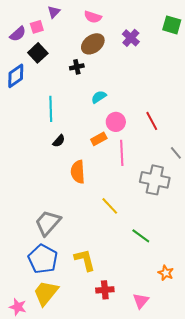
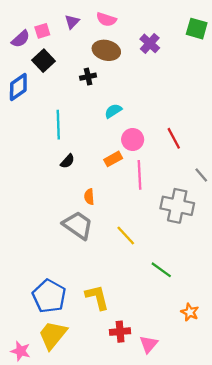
purple triangle: (54, 12) -> (72, 22), moved
brown ellipse: (93, 44) -> (106, 50), turned 50
orange semicircle: (78, 172) -> (89, 197), size x0.6
gray trapezoid: (48, 223) -> (78, 225), moved, turned 84
pink triangle: (141, 301) -> (149, 344), moved

